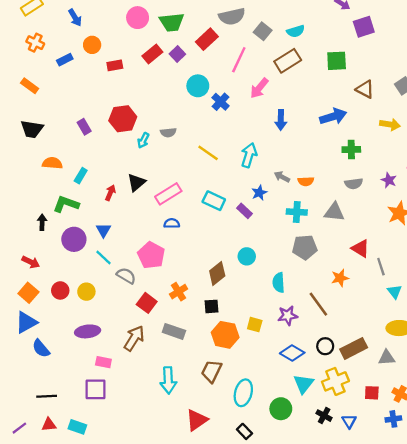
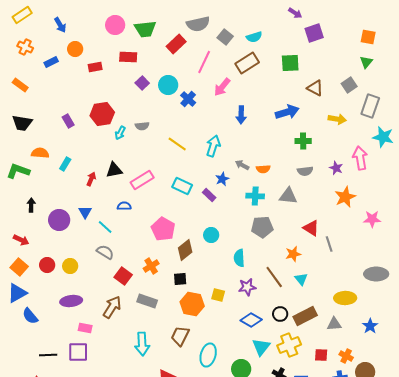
red rectangle: (152, 54) -> (128, 57), turned 42
purple square: (177, 54) -> (142, 83), moved
black triangle: (136, 182) -> (114, 170), turned 30
green L-shape: (66, 204) -> (18, 171), moved
blue semicircle: (172, 223) -> (124, 206), moved
pink pentagon: (151, 255) -> (163, 229), moved
cyan line: (103, 258) -> (105, 227), moved
cyan triangle: (395, 292) -> (301, 279), moved
black line: (47, 396) -> (48, 355), moved

